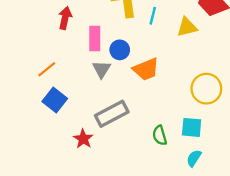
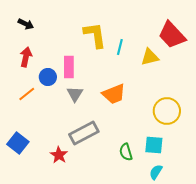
red arrow: (65, 18) -> (26, 57), moved
blue circle: (120, 50) -> (48, 77), moved
blue square: (55, 100) -> (18, 143), moved

